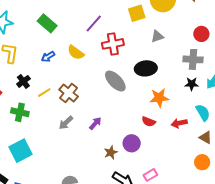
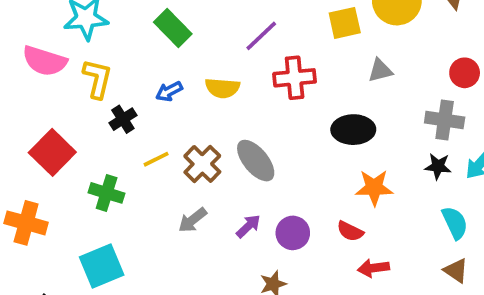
yellow semicircle: (76, 52) -> (222, 88), turned -36
black cross: (23, 81) -> (123, 119), moved
gray ellipse: (115, 81) -> (256, 161), moved
red arrow: (179, 123) -> (373, 268), moved
purple circle: (132, 143) -> (293, 233), moved

